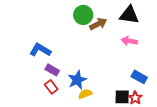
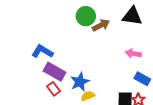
pink arrow: (129, 41) -> (133, 53), moved
purple rectangle: (52, 70) -> (55, 72), size x1.5

